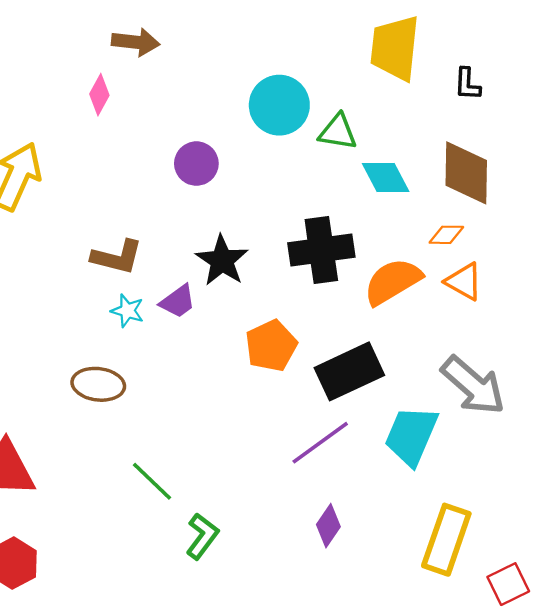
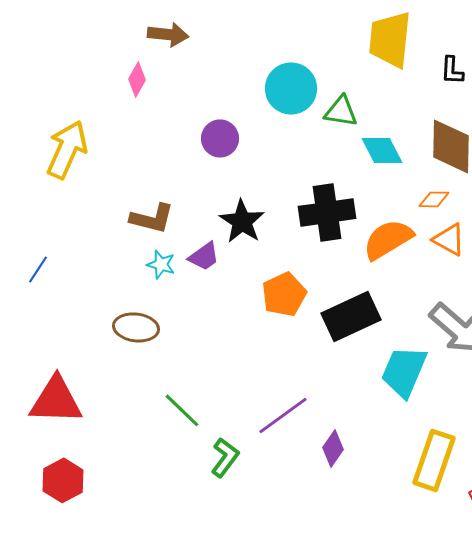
purple line: (320, 443) -> (283, 415), moved

